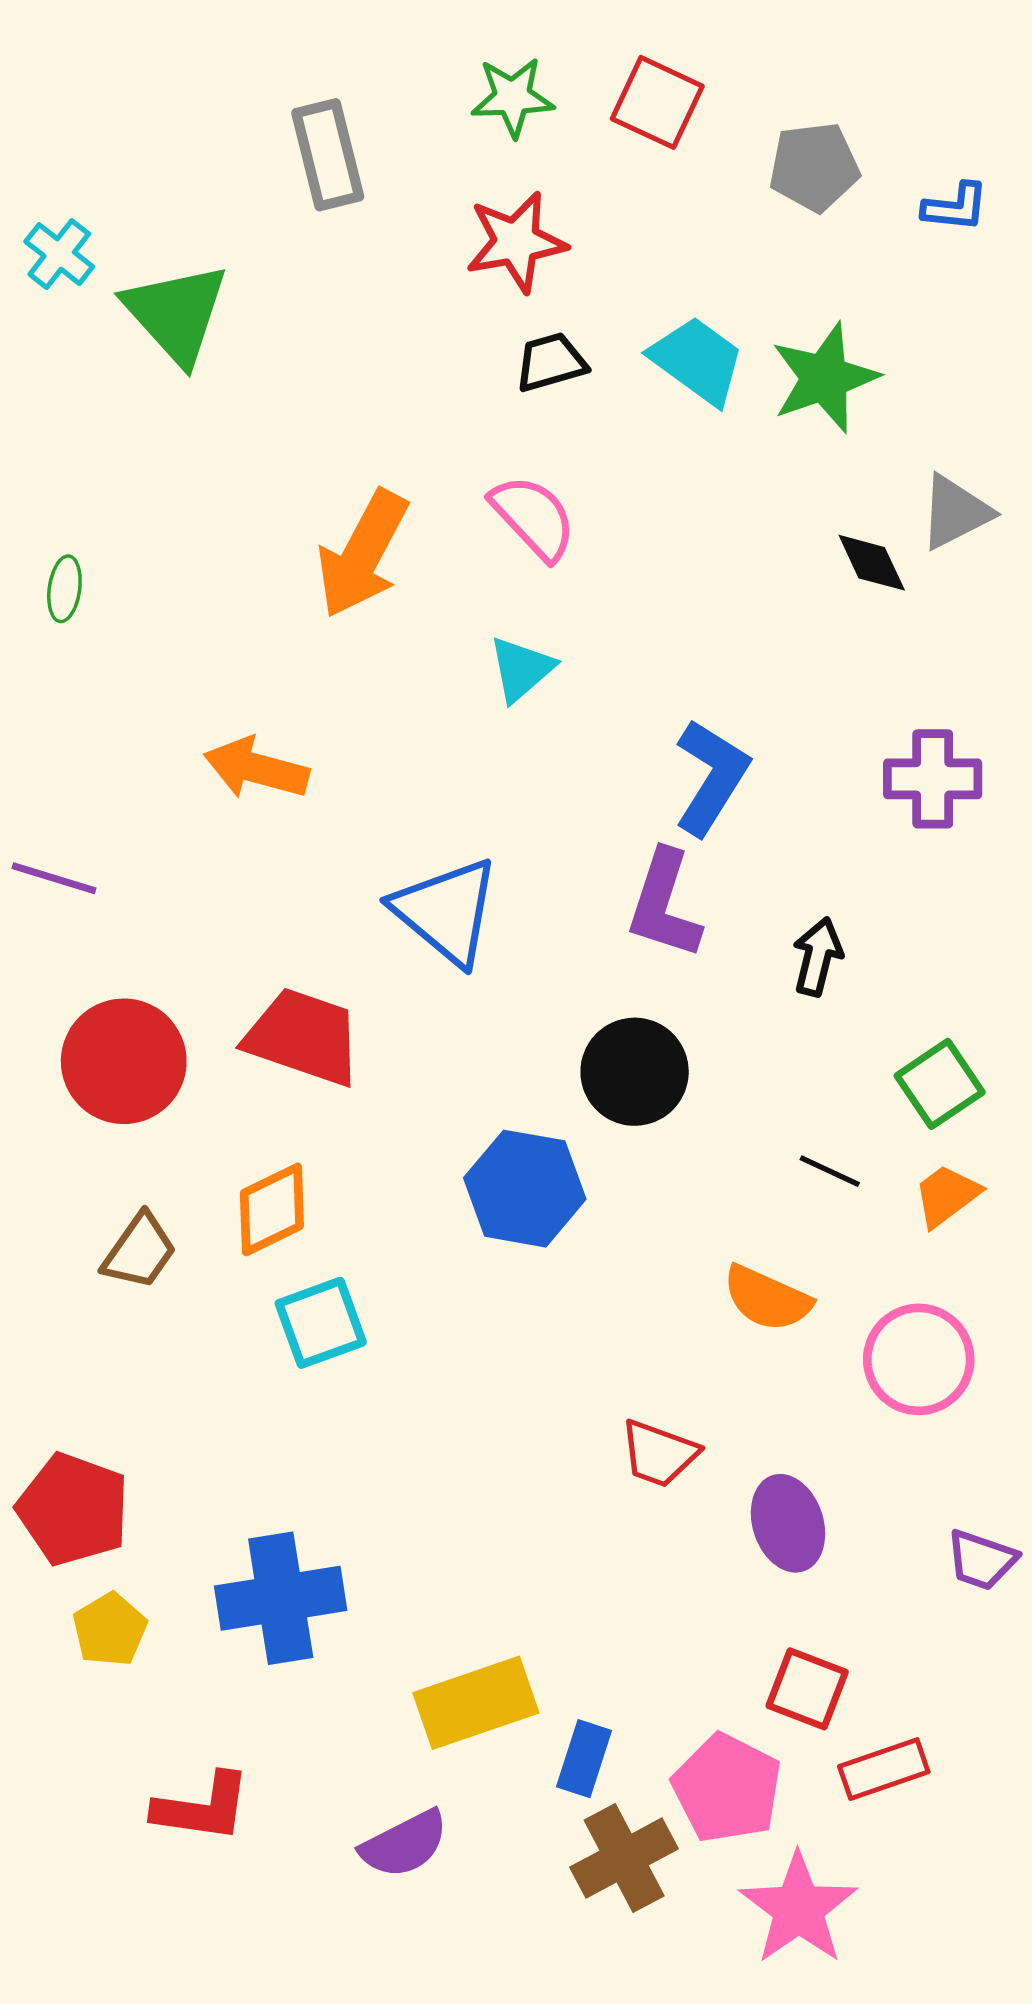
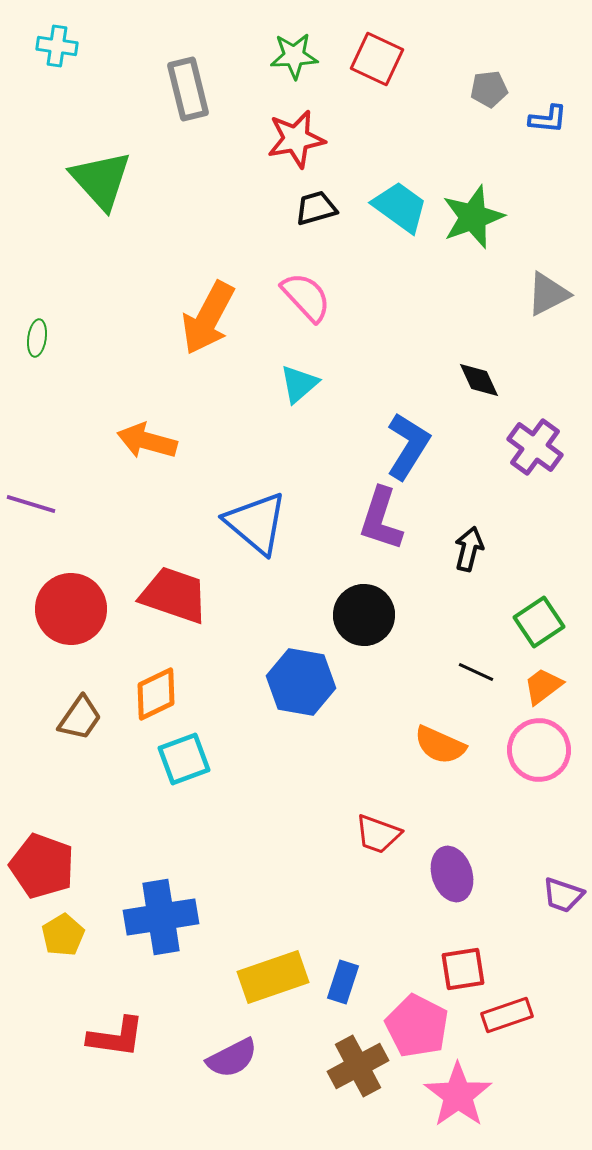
gray pentagon: (814, 167) -> (489, 89), moved, size x0.7
cyan cross: (59, 254) -> (57, 46), moved, turned -30
black diamond: (872, 563) -> (479, 380), moved
purple cross: (933, 779) -> (535, 447), turned 36
pink circle: (919, 1359) -> (539, 750), moved
red square: (807, 1689) -> (463, 969), turned -30
blue rectangle: (584, 1759) -> (343, 982), moved

